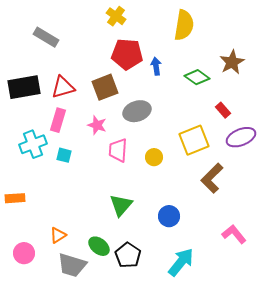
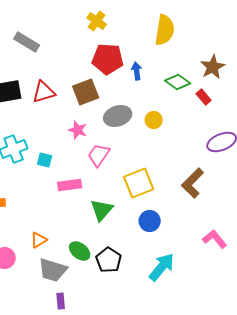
red rectangle: (223, 110) -> (204, 97), moved
pink rectangle: (58, 120) -> (70, 185), moved, turned 65
yellow square: (194, 140) -> (139, 183), moved
pink trapezoid: (118, 150) -> (99, 155), turned 30
yellow circle: (154, 157) -> (154, 120), moved

